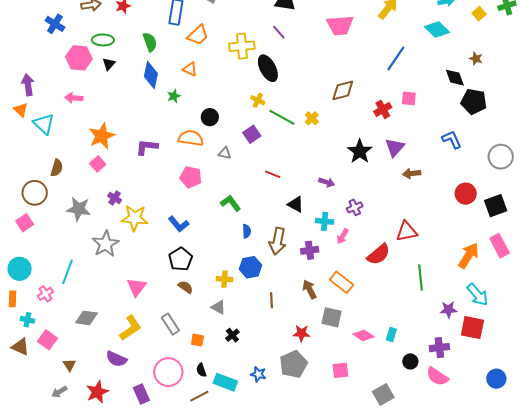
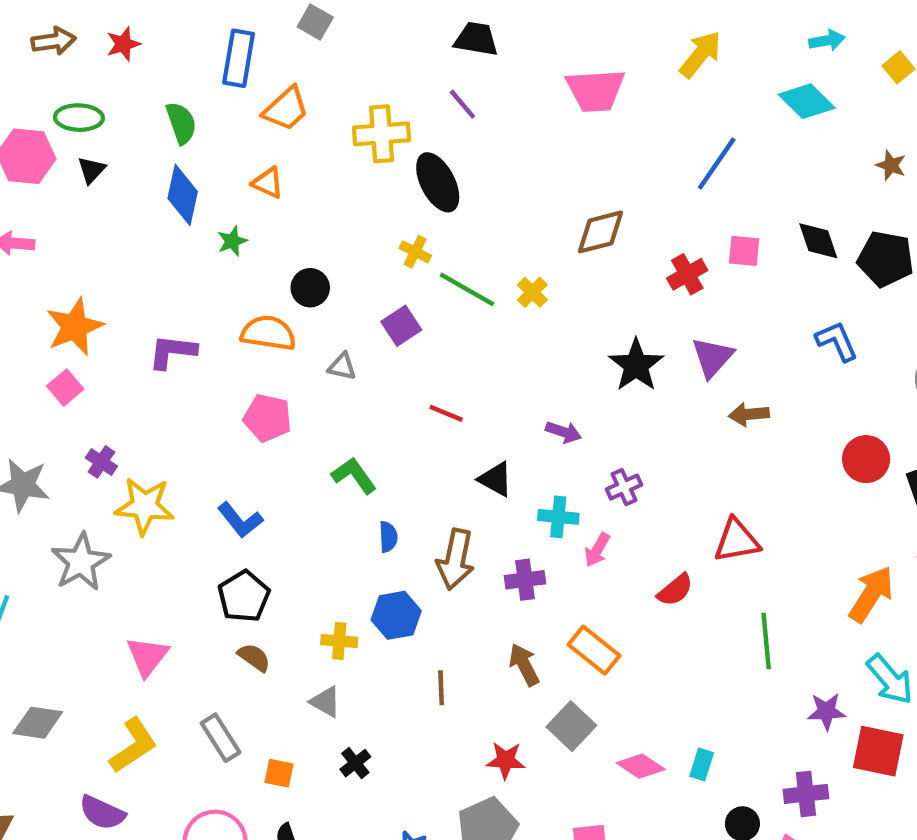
black diamond: (455, 78) -> (818, 241), moved
red semicircle: (379, 254) -> (675, 590), size x0.7
gray square: (331, 317) -> (571, 726), turned 30

